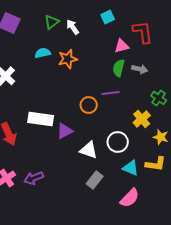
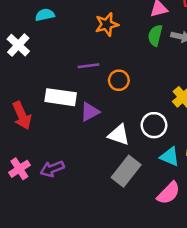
cyan semicircle: (43, 53) -> (45, 15), moved
orange star: (68, 59) -> (107, 24), moved
purple line: (111, 93) -> (89, 66), moved
gray rectangle: (95, 180) -> (126, 171), size x1.4

